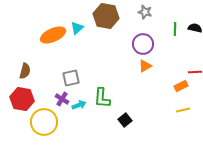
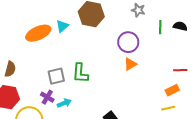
gray star: (145, 12) -> (138, 10), moved
orange rectangle: (181, 86) -> (172, 90), moved
green L-shape: (102, 98) -> (80, 73), moved

